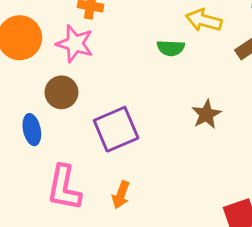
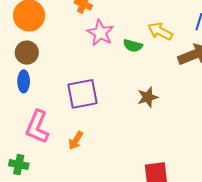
pink star: (75, 44) -> (100, 33), moved
brown circle: (61, 92) -> (27, 53), moved

